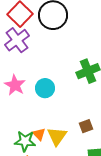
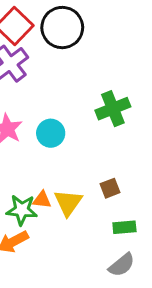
orange triangle: (39, 134) -> (42, 200), turned -40

